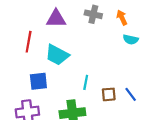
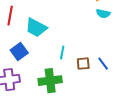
blue square: (38, 81) -> (19, 52), turned -30

